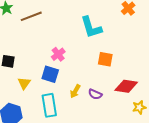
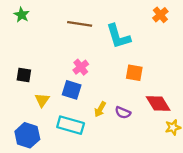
brown line: (31, 16) -> (80, 24), moved, turned 30
red diamond: (126, 86) -> (158, 104), turned 50
cyan rectangle: (49, 105) -> (71, 125), turned -65

